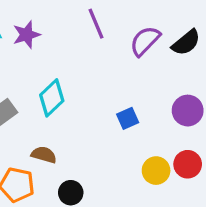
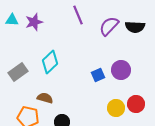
black semicircle: (186, 43) -> (135, 27), turned 42
purple circle: (188, 111) -> (121, 70), moved

